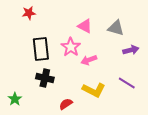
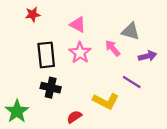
pink triangle: (85, 26) -> (78, 25), moved
pink arrow: (89, 60) -> (113, 48), moved, turned 70
purple line: (127, 83) -> (132, 82), moved
green star: (15, 99) -> (17, 111), size x1.5

